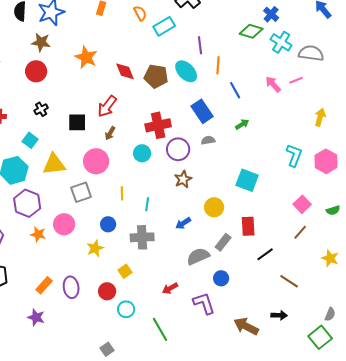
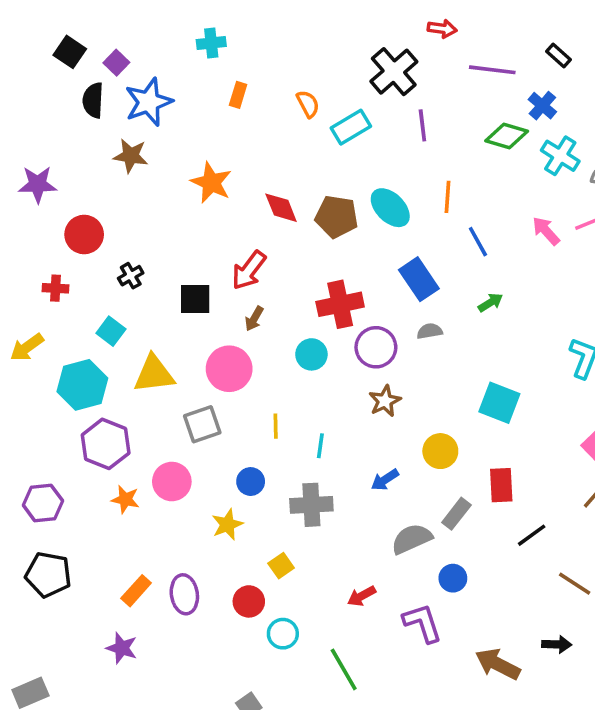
purple line: (200, 45) -> (422, 125), moved
red circle: (36, 71) -> (84, 234), moved

